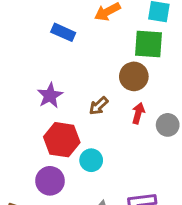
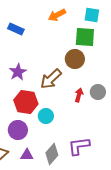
blue rectangle: (63, 32) -> (16, 29), moved
brown arrow: (99, 106) -> (51, 79), size x1.6
red arrow: (138, 113) -> (79, 95), moved

